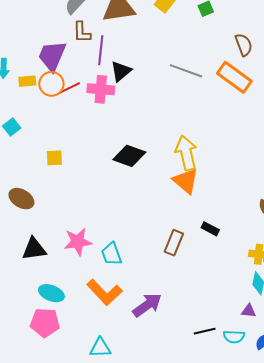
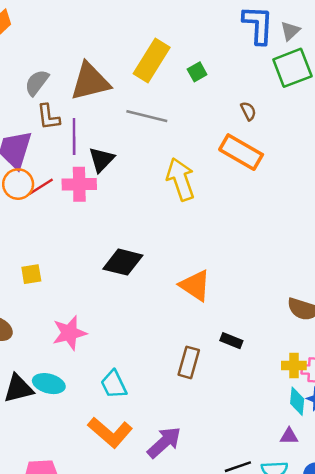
brown semicircle: (244, 45) -> (248, 111), size x0.7
gray line: (186, 71) -> (147, 116), moved
yellow arrow: (186, 153) -> (181, 179), moved
pink star: (78, 242) -> (69, 333), moved
cyan ellipse: (51, 293) -> (49, 384), moved

